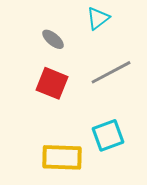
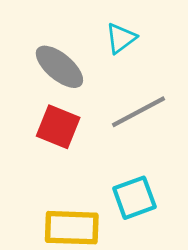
gray ellipse: (53, 39) -> (59, 67), size x1.6

